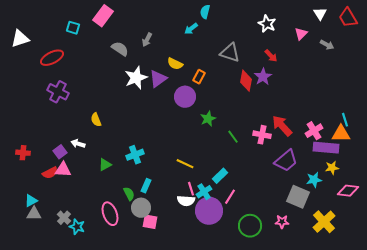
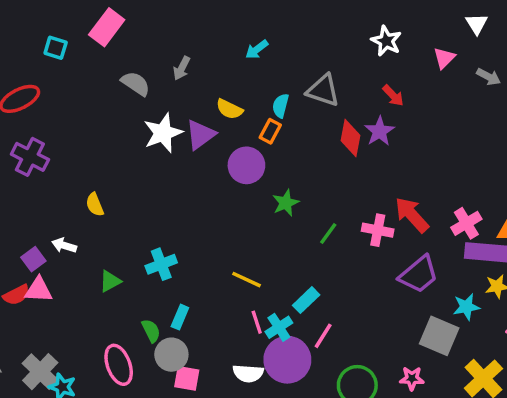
cyan semicircle: (205, 12) -> (281, 106), moved
green line: (233, 137) -> (328, 234), turned 72
white semicircle: (186, 201) -> (248, 373), moved
gray cross: (64, 218) -> (40, 372), size x1.5

